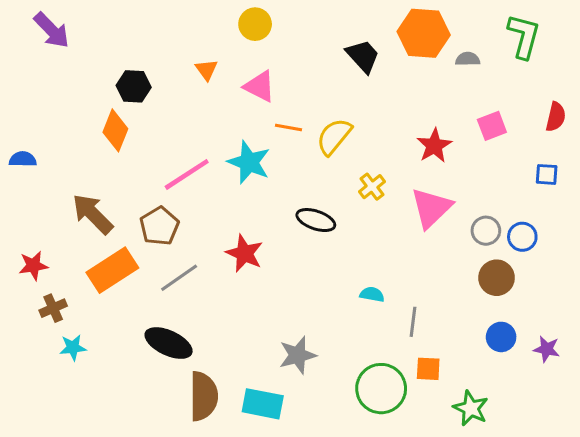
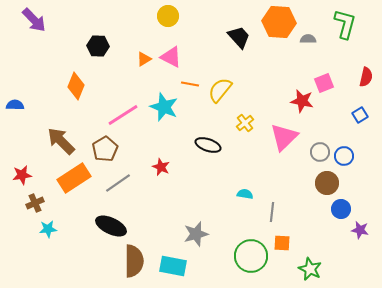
orange triangle: (206, 70) -> (144, 59), moved, turned 35
black hexagon: (134, 86) -> (98, 46), moved
red star: (434, 146) -> (302, 101), moved, turned -30
blue square: (547, 174) -> (360, 115), turned -35
red star: (244, 253) -> (161, 167), size x0.7
blue circle: (501, 337) -> (341, 209), moved

